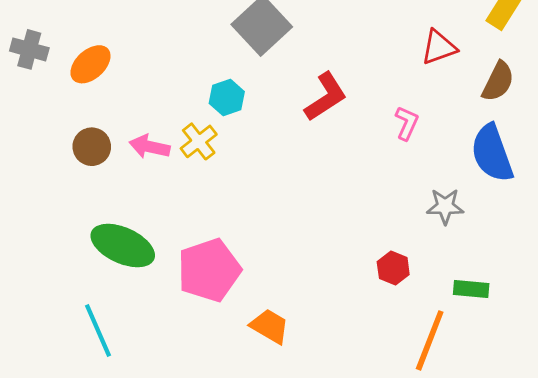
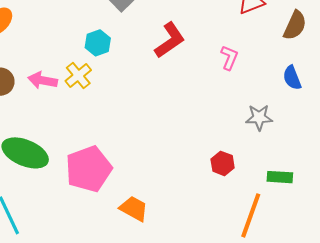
blue semicircle: (492, 153) -> (292, 78), size x0.6

